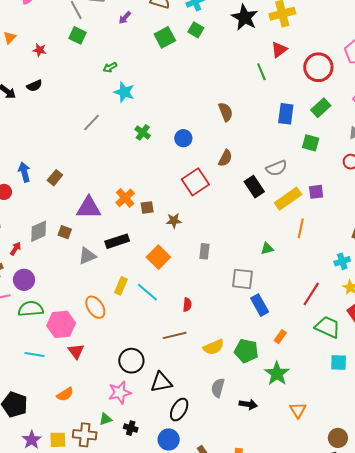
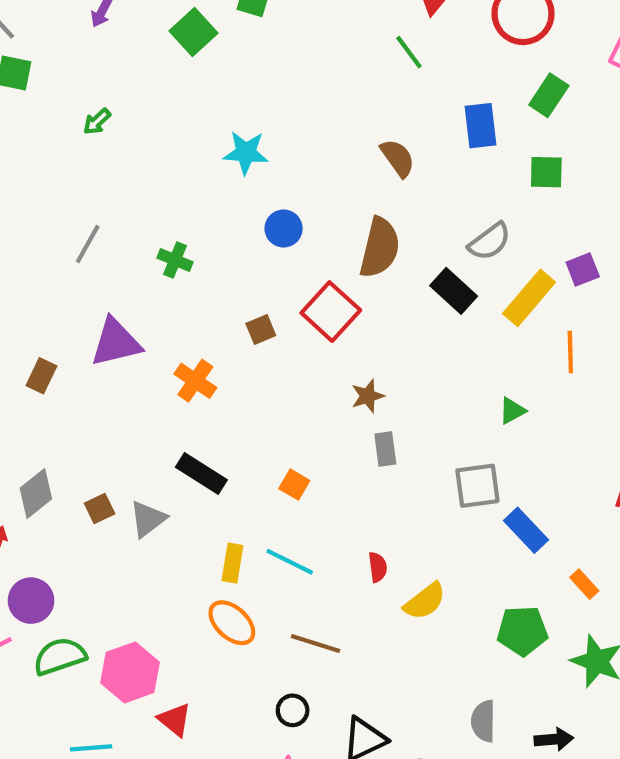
cyan star: (124, 92) -> (246, 153), moved
brown semicircle: (226, 112) -> (398, 158), moved
green cross: (143, 132) -> (175, 260), moved
brown semicircle: (225, 158) -> (380, 248), size x1.6
brown square: (147, 207) -> (261, 329), moved
purple triangle: (89, 208) -> (116, 342), moved
brown star: (174, 221) -> (368, 396), moved
brown square: (65, 232) -> (100, 508), moved, turned -32
black rectangle: (117, 241) -> (201, 474), turned 65
orange square: (158, 257) -> (294, 485), size x0.6
orange ellipse: (95, 307) -> (232, 623), moved
brown line: (175, 335) -> (316, 643), moved, turned 45
orange rectangle: (280, 337) -> (584, 584), turned -64
yellow semicircle: (214, 347) -> (425, 601), moved
black circle: (131, 361) -> (293, 710), size x0.6

